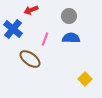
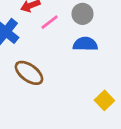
pink line: (45, 39) -> (50, 22), moved, turned 32

